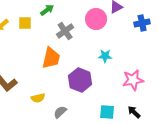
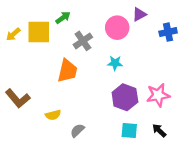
yellow square: (25, 23) -> (39, 32), size x1.6
cyan star: (105, 56) -> (115, 63), moved
purple hexagon: (80, 80) -> (125, 97), moved

